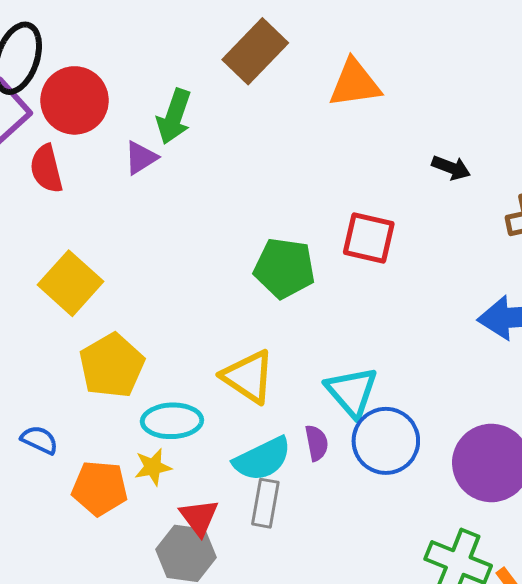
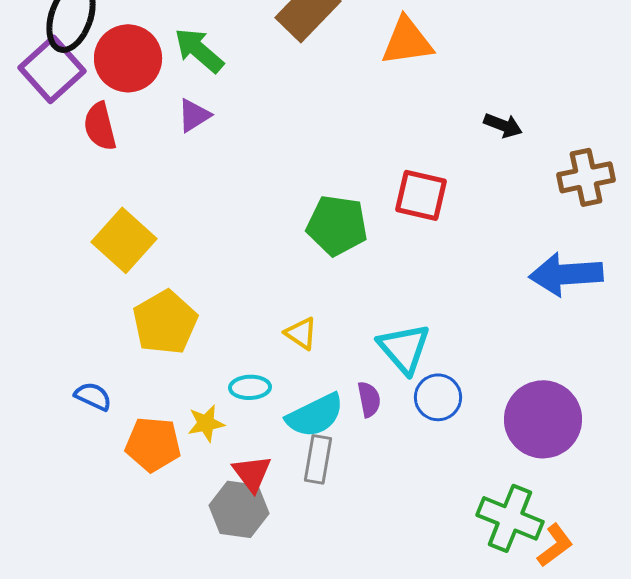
green arrow: (174, 116) -> (199, 50), moved, turned 112
yellow triangle: (248, 377) -> (301, 333), size x0.6
cyan ellipse: (172, 421) -> (250, 387), moved, size x0.7
blue circle: (386, 441) -> (438, 397), size x0.7

